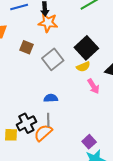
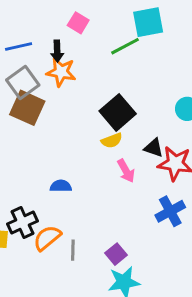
brown square: (27, 47) -> (27, 108), size x1.6
gray square: (53, 59) -> (23, 83), moved
gray line: (48, 120) -> (73, 250), moved

